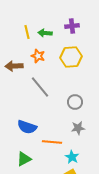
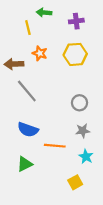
green arrow: (45, 33) -> (44, 12), moved
gray line: (40, 87) -> (27, 91), moved
cyan star: (72, 157) -> (86, 156), moved

